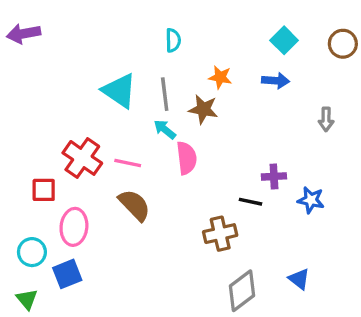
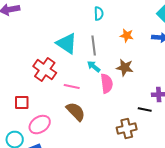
brown star: (203, 109) -> (125, 68), moved
red cross: (82, 158) -> (45, 70), moved
pink ellipse: (74, 227) -> (40, 125), turned 50

